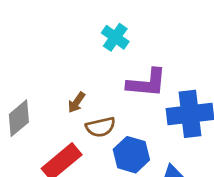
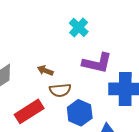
brown arrow: (76, 102) -> (45, 70), turned 70

